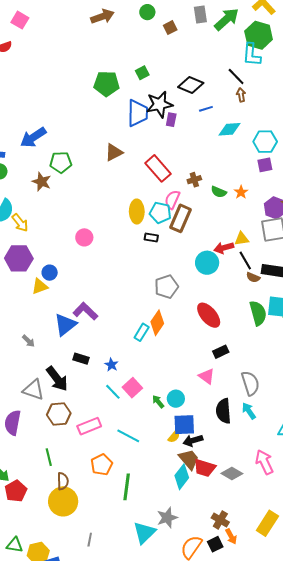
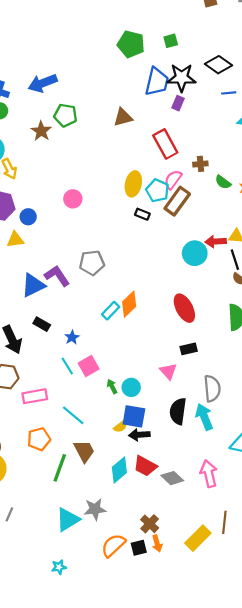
purple rectangle: (171, 120) -> (178, 103), moved
blue circle: (50, 273) -> (28, 217), moved
gray pentagon: (166, 287) -> (92, 263), moved
cyan arrow: (249, 411) -> (204, 417), size x1.4
brown trapezoid: (189, 459) -> (84, 451), moved

